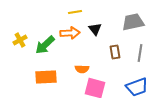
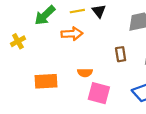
black triangle: (95, 29) -> (99, 11), moved
green arrow: (45, 45) -> (45, 15), moved

